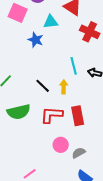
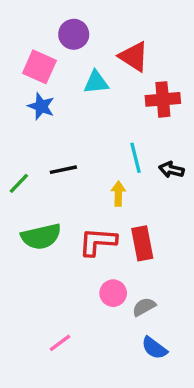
red cross: (90, 32) -> (163, 99), turned -30
blue star: (36, 40) -> (41, 106), moved
black line: (43, 86) -> (63, 170), moved, turned -56

